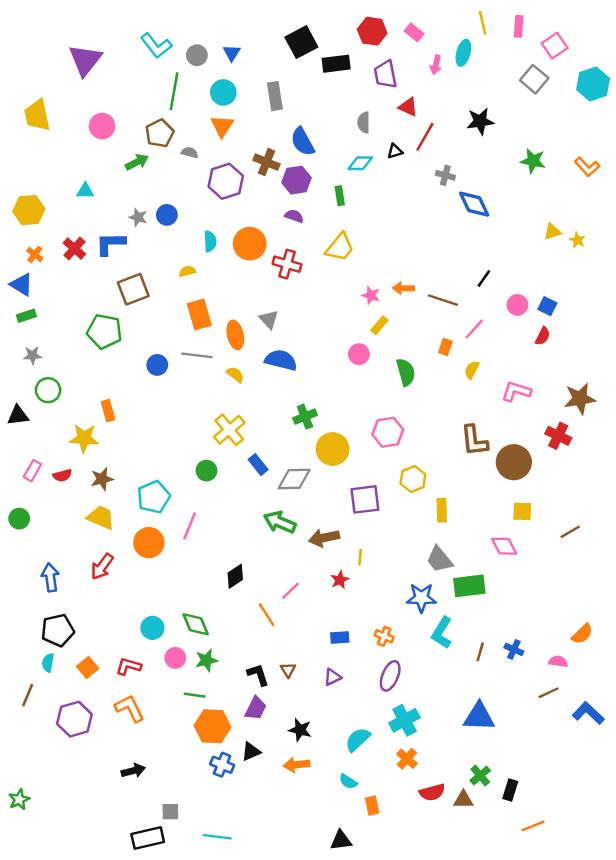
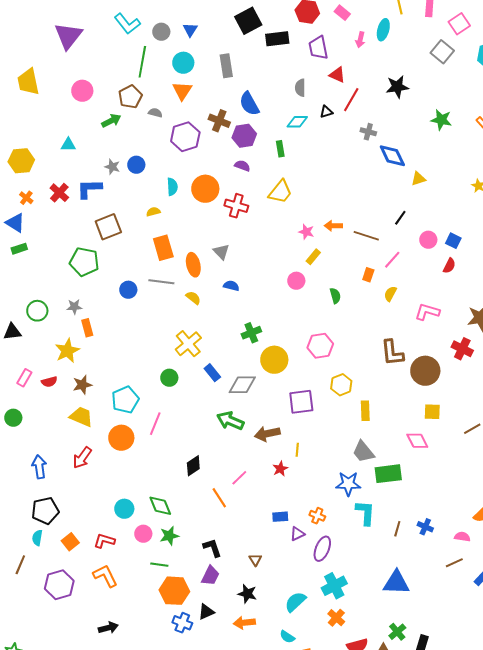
yellow triangle: (552, 232) -> (418, 179), moved
gray star: (32, 355) -> (74, 307), moved
blue semicircle: (281, 360) -> (231, 286), size x0.6
green semicircle: (406, 372) -> (335, 296), size x0.7
yellow star: (84, 438) -> (67, 351), turned -30
cyan L-shape: (442, 633) -> (365, 513), turned 152
brown triangle: (288, 670) -> (255, 560), moved
purple triangle: (333, 677) -> (297, 534), moved

